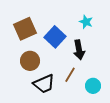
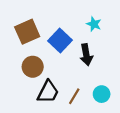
brown line: (70, 75) -> (74, 96), moved
black trapezoid: (44, 84) -> (48, 92), turned -40

